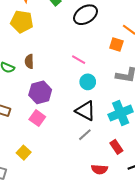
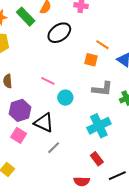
pink line: (79, 60) -> (48, 81), moved
black triangle: (85, 111) -> (44, 123), moved
gray line: (85, 135) -> (54, 148), moved

